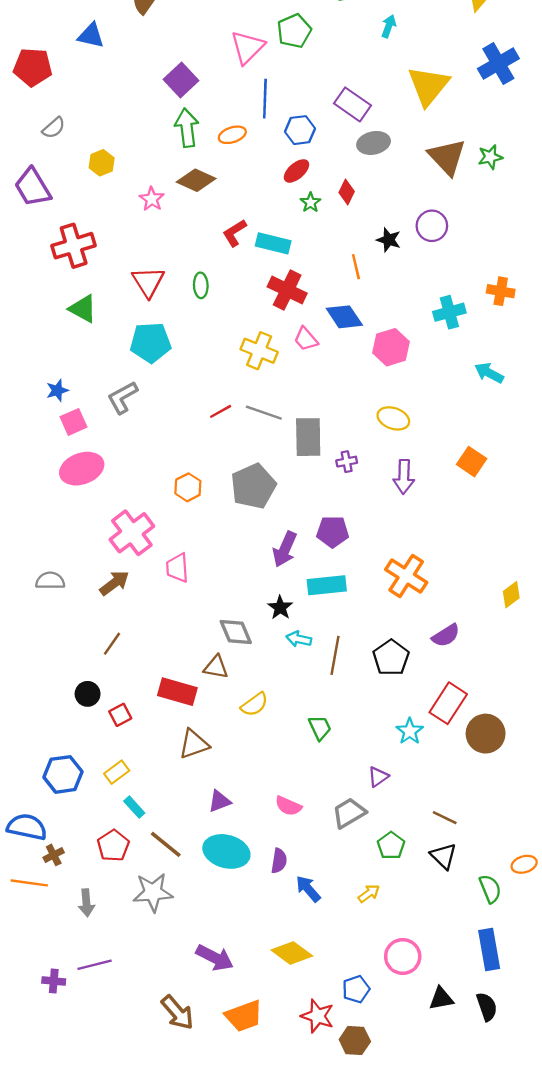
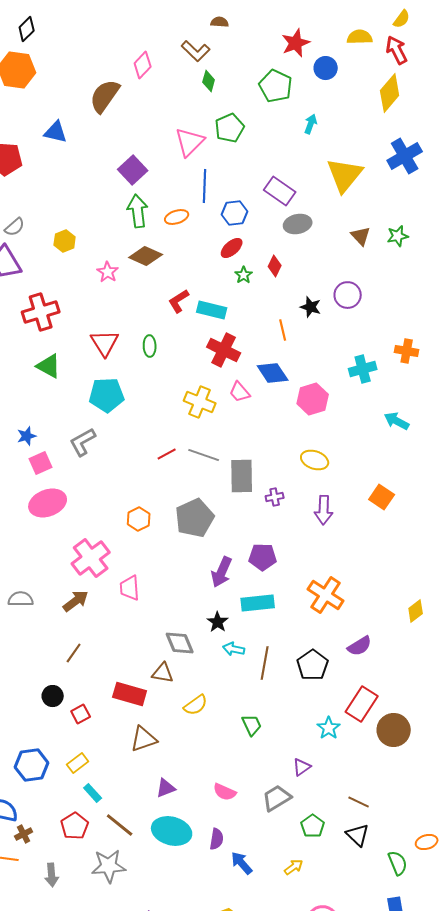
gray semicircle: (54, 128) -> (15, 227), moved
brown triangle: (447, 157) -> (361, 236), size x0.6

